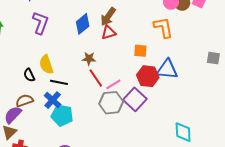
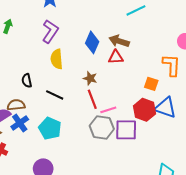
brown arrow: (108, 17) -> (119, 41), turned 60
blue diamond: (83, 24) -> (92, 42), turned -40
orange square: (140, 51) -> (151, 84), moved
yellow semicircle: (46, 64) -> (57, 59), moved
purple square: (135, 99) -> (126, 130), turned 35
blue cross: (53, 100) -> (20, 123), moved

